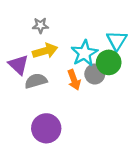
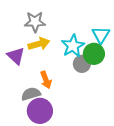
gray star: (40, 25) -> (35, 22), size x1.5
orange arrow: (74, 80) -> (46, 80), moved
gray semicircle: (36, 81) -> (31, 94), moved

